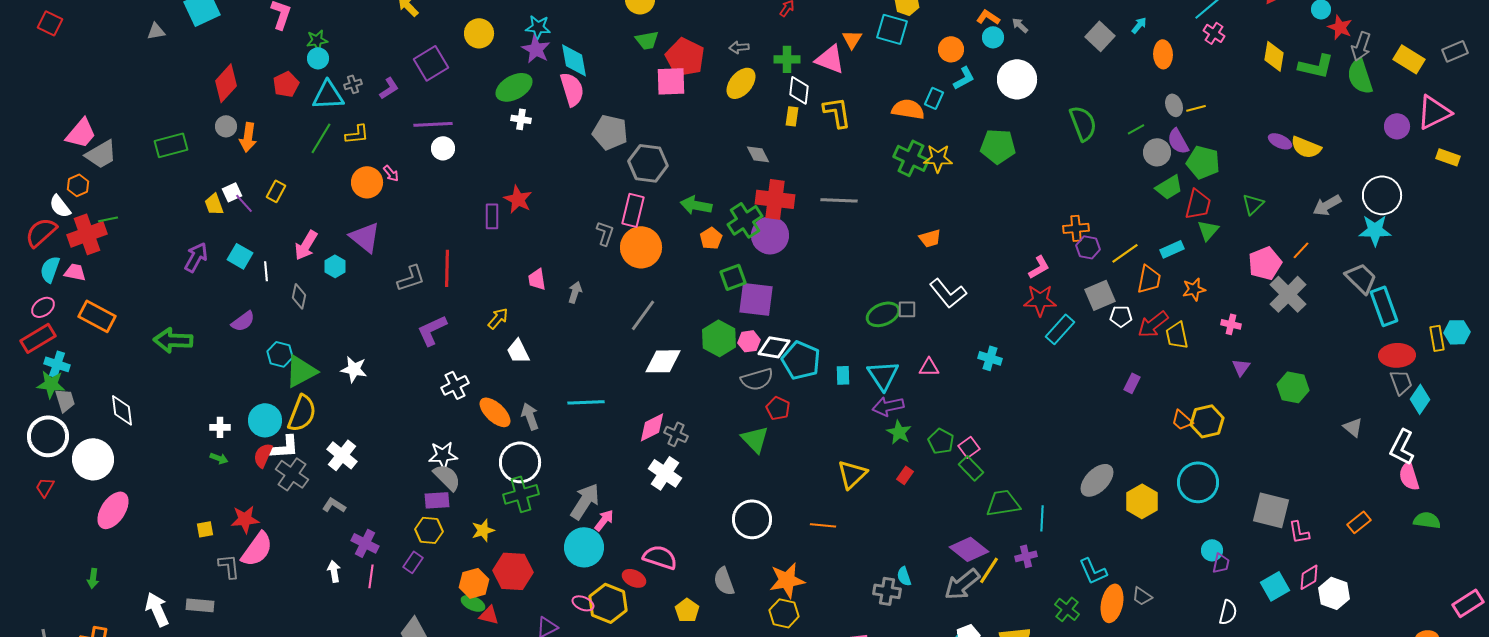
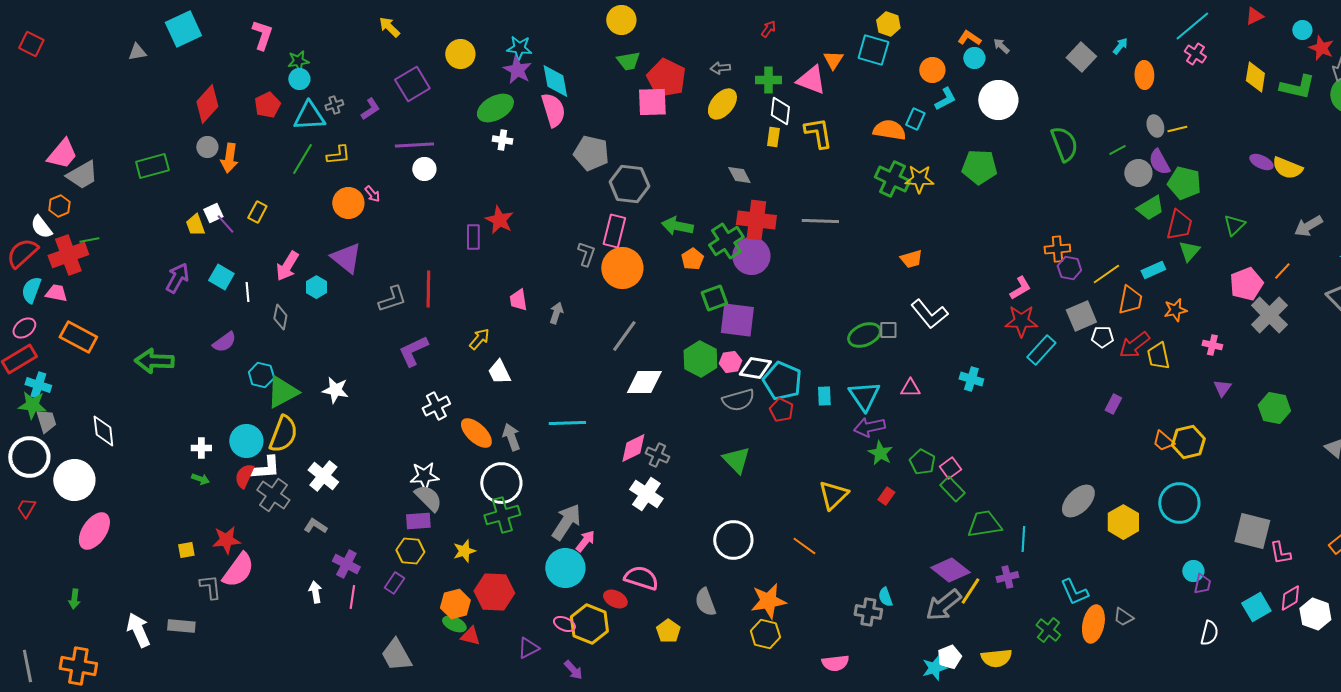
red pentagon: (778, 408) -> (781, 410), moved
orange line: (823, 525) -> (804, 546), turned 30

